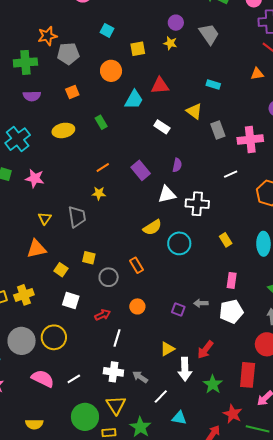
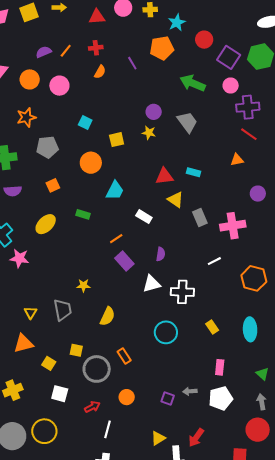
orange star: (47, 36) -> (26, 117), moved
red triangle: (160, 86) -> (164, 176), moved
green rectangle: (101, 122) -> (83, 214), turned -40
yellow ellipse: (63, 130) -> (46, 224), turned -30
orange line: (103, 167) -> (116, 239), moved
pink star: (35, 178) -> (19, 258), moved
yellow semicircle: (152, 227) -> (107, 316), moved, turned -30
gray circle: (109, 277) -> (97, 369), size x1.4

